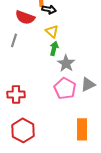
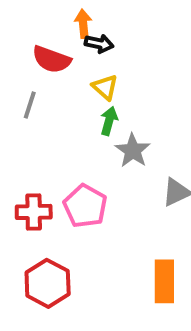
pink pentagon: (65, 88) -> (85, 206), moved

